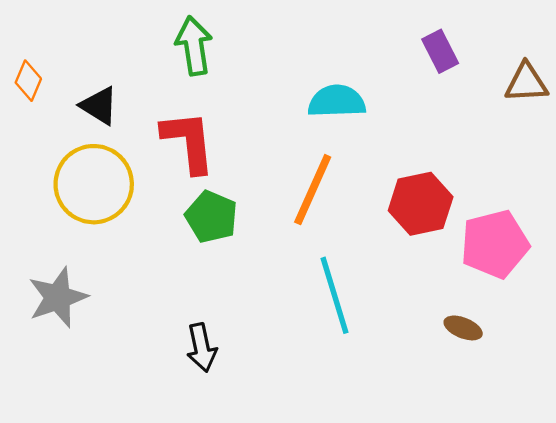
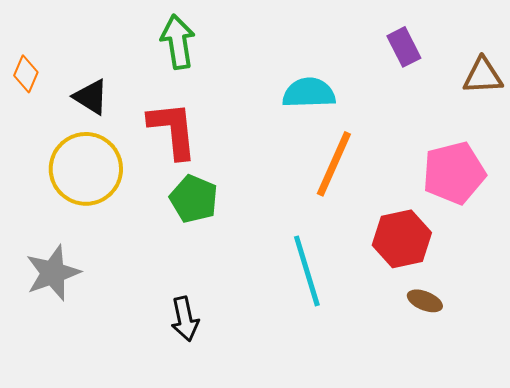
orange line: (313, 190) -> (334, 164), moved
red hexagon: (421, 204) -> (402, 239), moved
pink pentagon: (495, 244) -> (454, 173), moved

